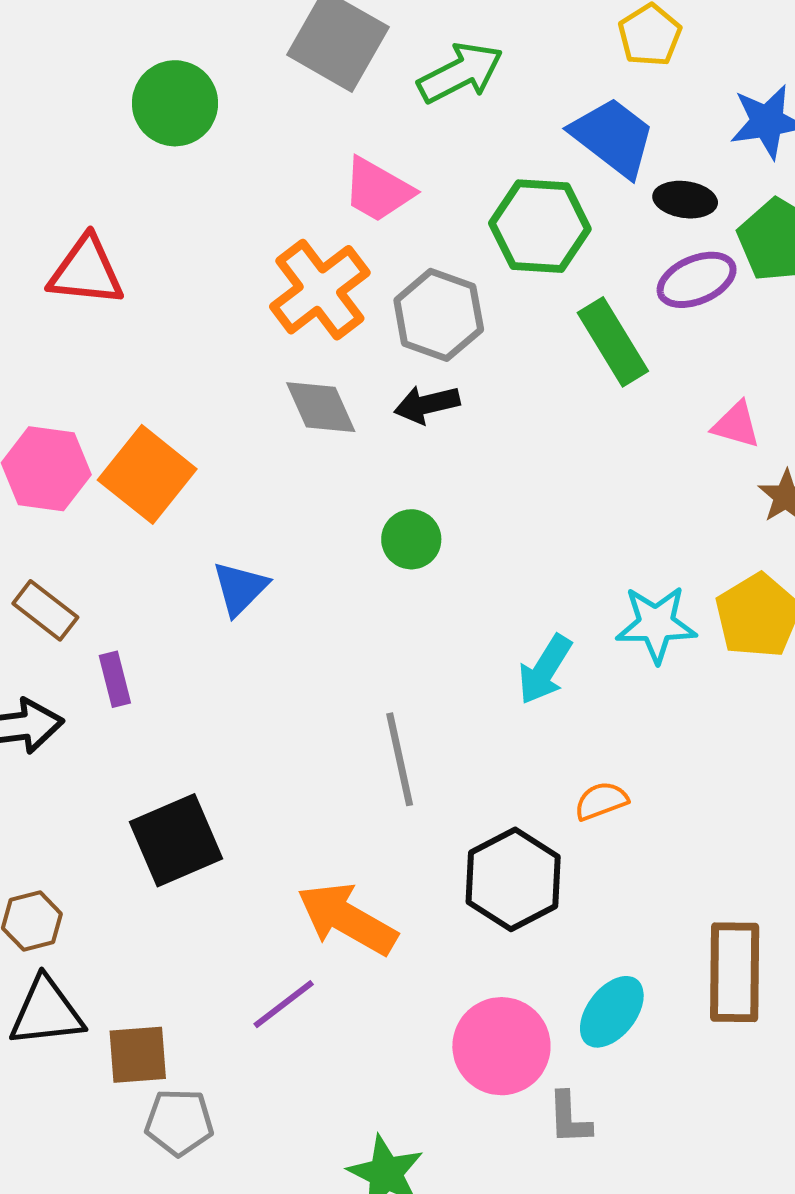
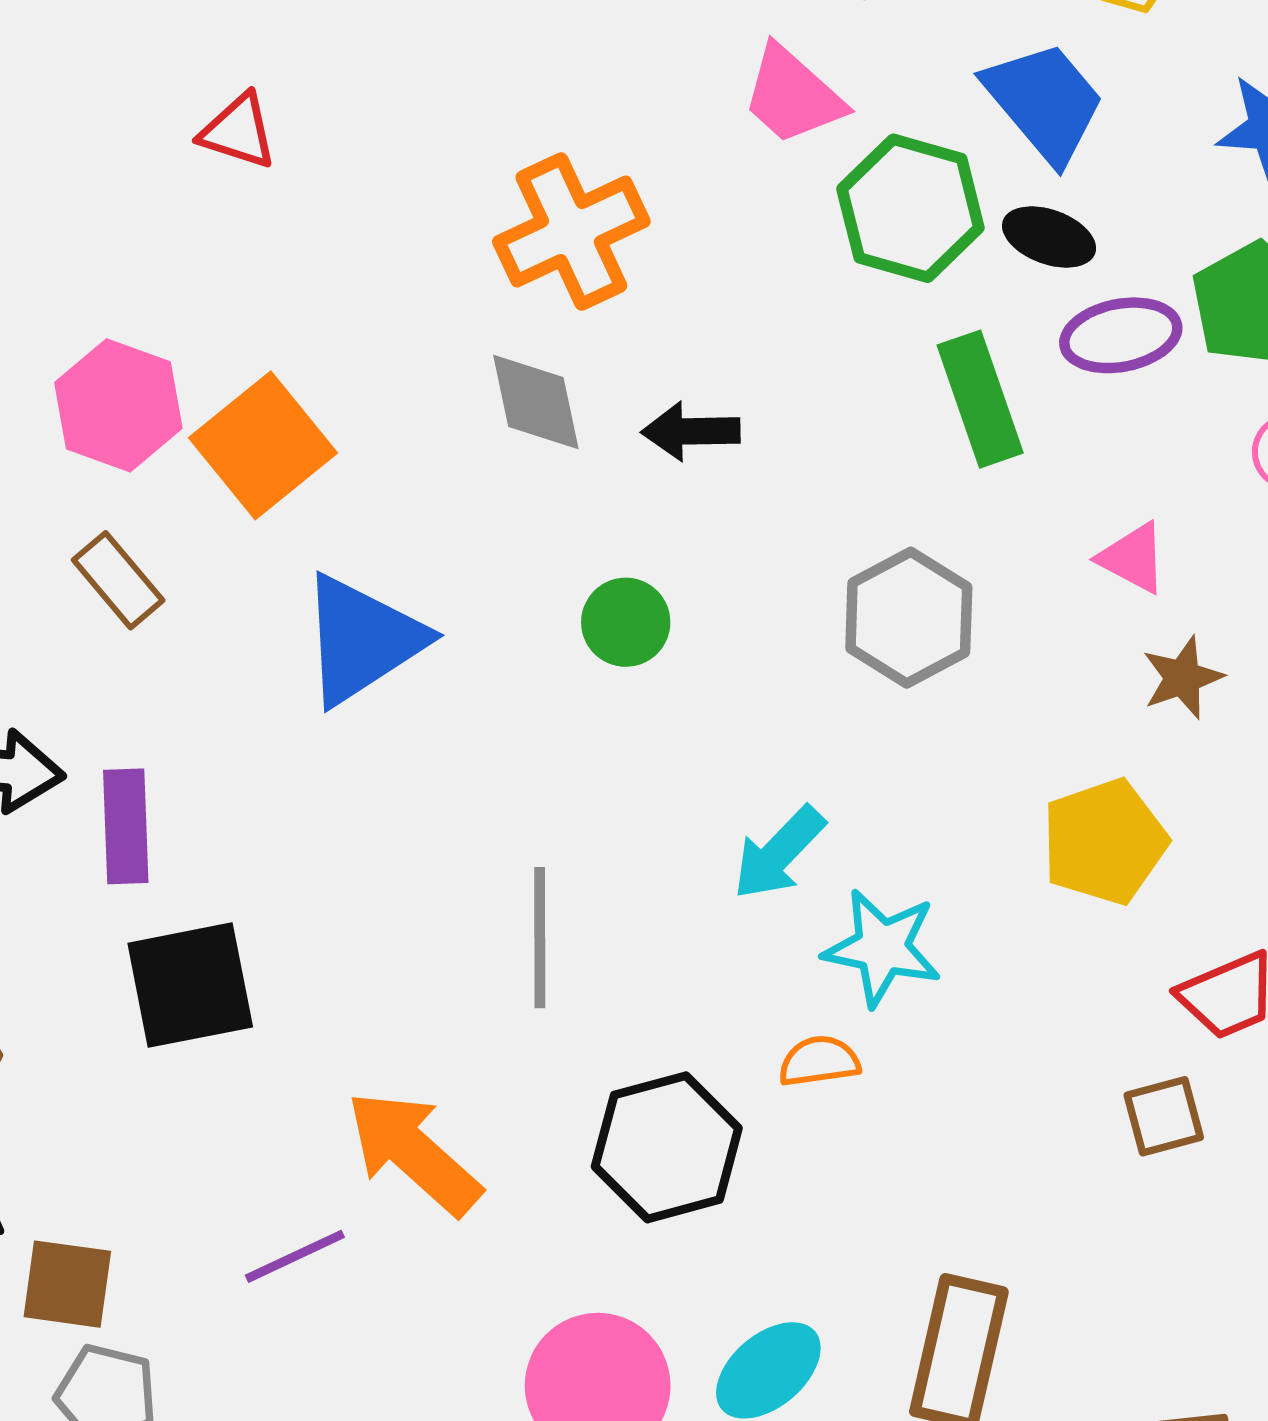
pink trapezoid: (378, 190) -> (793, 95), moved
black ellipse: (685, 200) -> (1049, 237), moved
red triangle: (86, 271) -> (238, 131), size x0.7
gray hexagon: (439, 315) -> (909, 618), moved
blue triangle: (240, 588) -> (362, 640), size x1.6
brown rectangle: (45, 610) -> (118, 580), moved
cyan star: (656, 624) -> (882, 948), moved
purple rectangle: (115, 679) -> (126, 826), moved, size x1.4

